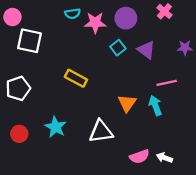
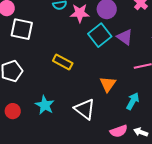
cyan square: (118, 48) -> (100, 35), size x1.6
cyan arrow: (155, 105) -> (133, 101), moved, turned 48
white triangle: (101, 132) -> (85, 109), turned 45

